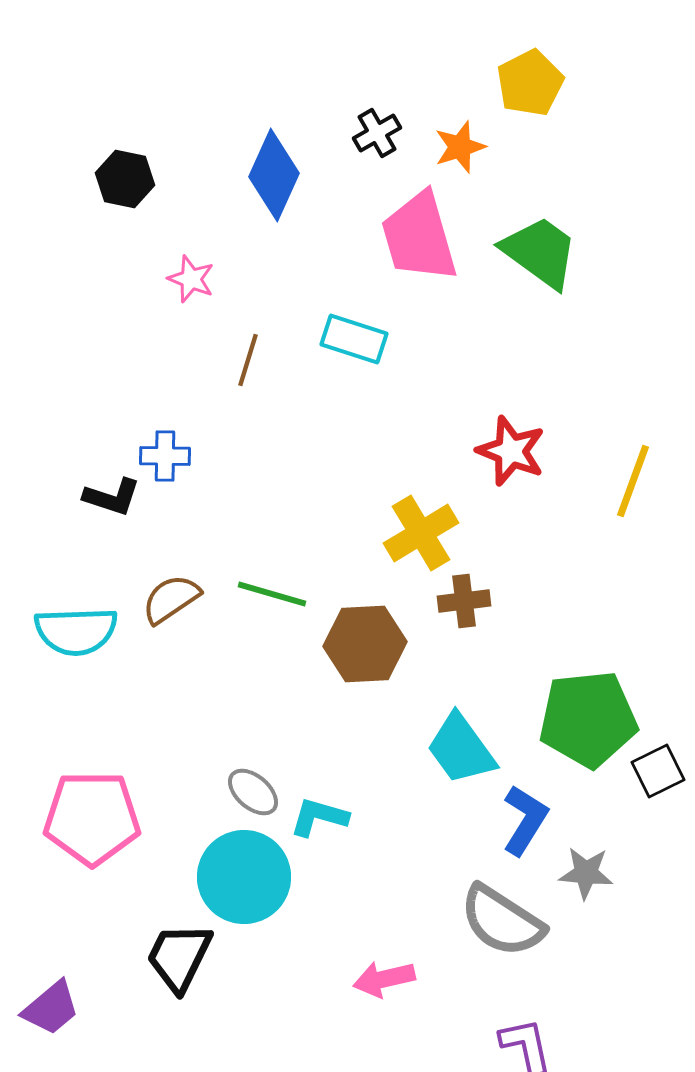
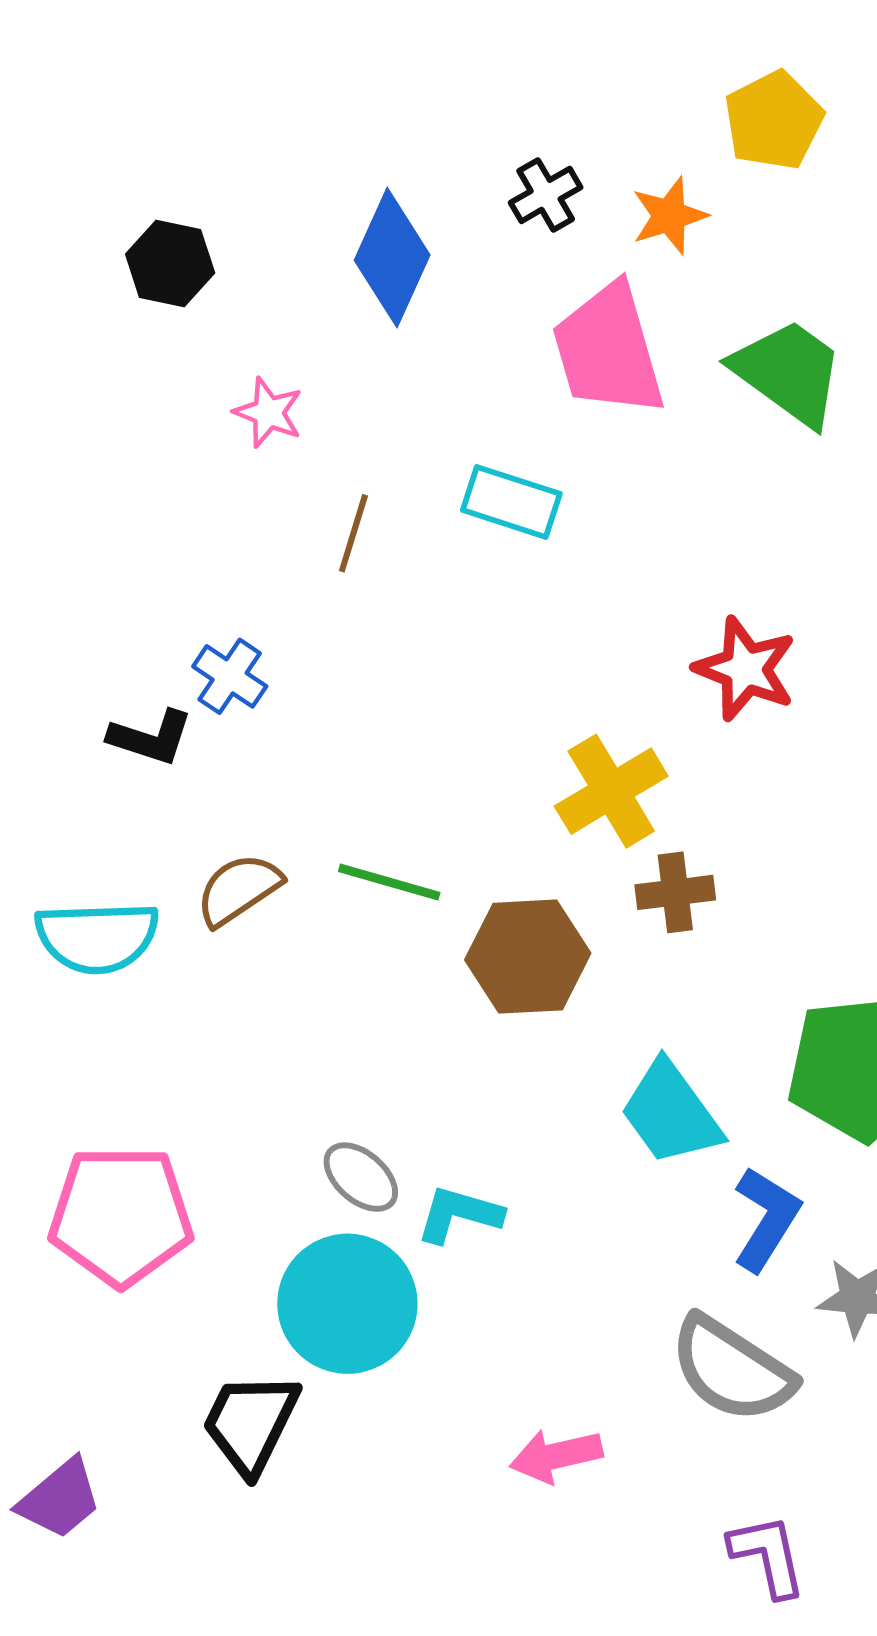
blue cross: (165, 456) -> (230, 676), turned 33

